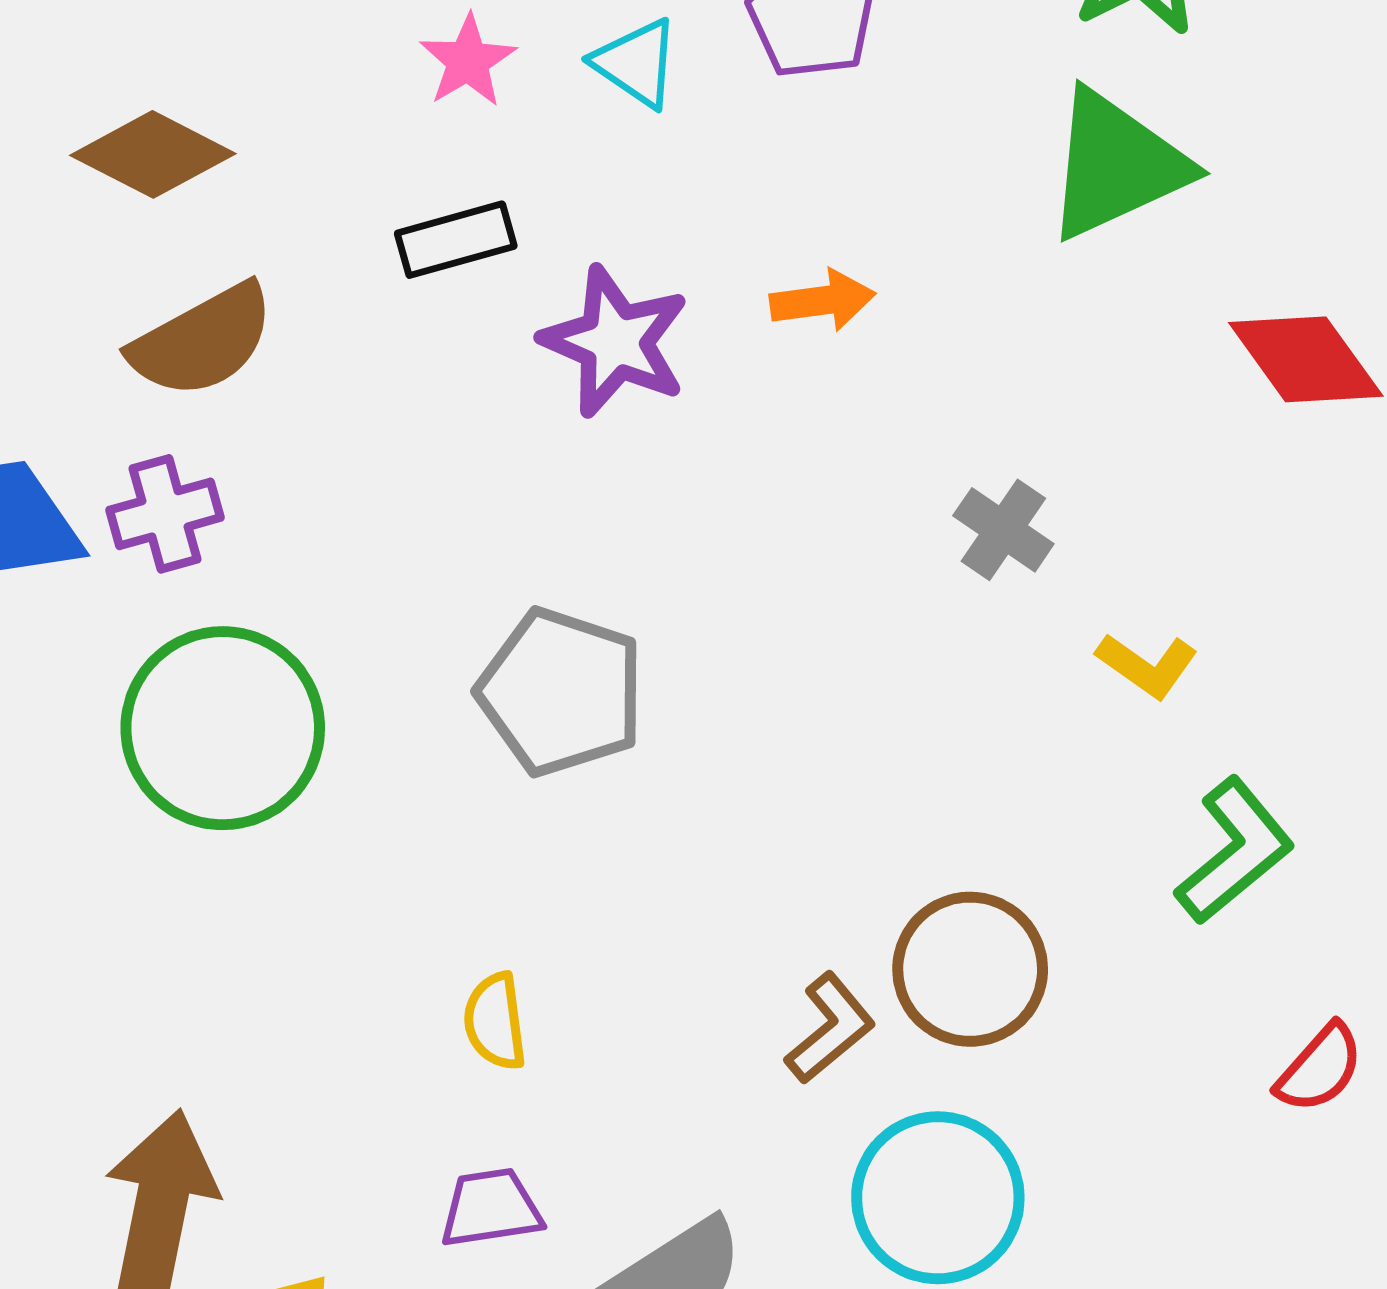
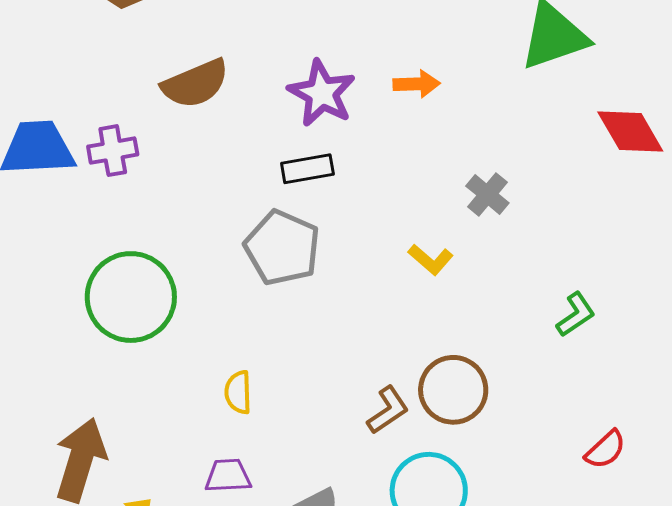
black rectangle: (456, 240) -> (307, 169), moved
brown semicircle: (202, 341) -> (195, 84), moved
yellow L-shape: (1147, 665) -> (431, 260), moved
green circle: (223, 728) -> (131, 297), moved
green L-shape: (1235, 851) -> (576, 314), moved, size x0.7

